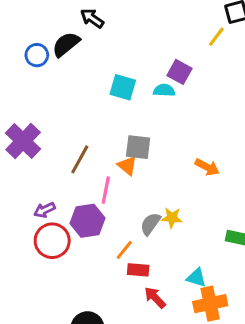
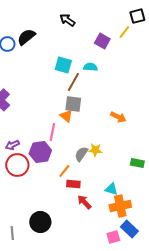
black arrow: (92, 18) -> (67, 20), moved
purple square: (180, 72) -> (102, 41), moved
brown line: (80, 159) -> (73, 82), moved

